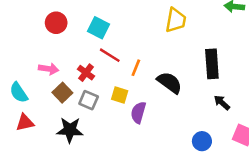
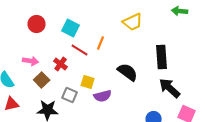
yellow trapezoid: (176, 20) -> (133, 22), turned 55
orange line: (136, 68) -> (101, 43), moved
gray square: (89, 100) -> (70, 95), moved
black arrow: (222, 103) -> (170, 88), size x1.6
purple semicircle: (138, 113) -> (103, 96), turned -120

